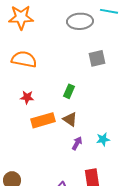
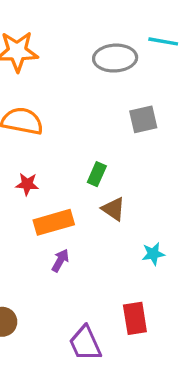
brown triangle: (70, 119) -> (113, 209), moved
purple arrow: (77, 143) -> (60, 260), moved

